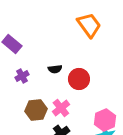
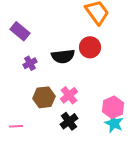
black semicircle: (55, 69) -> (63, 56), size x1.6
red circle: (79, 79) -> (90, 47), moved

